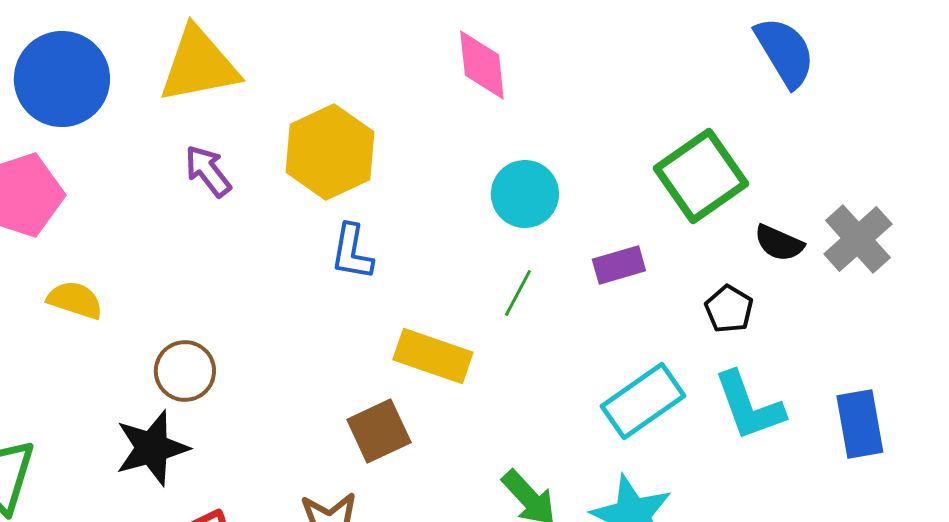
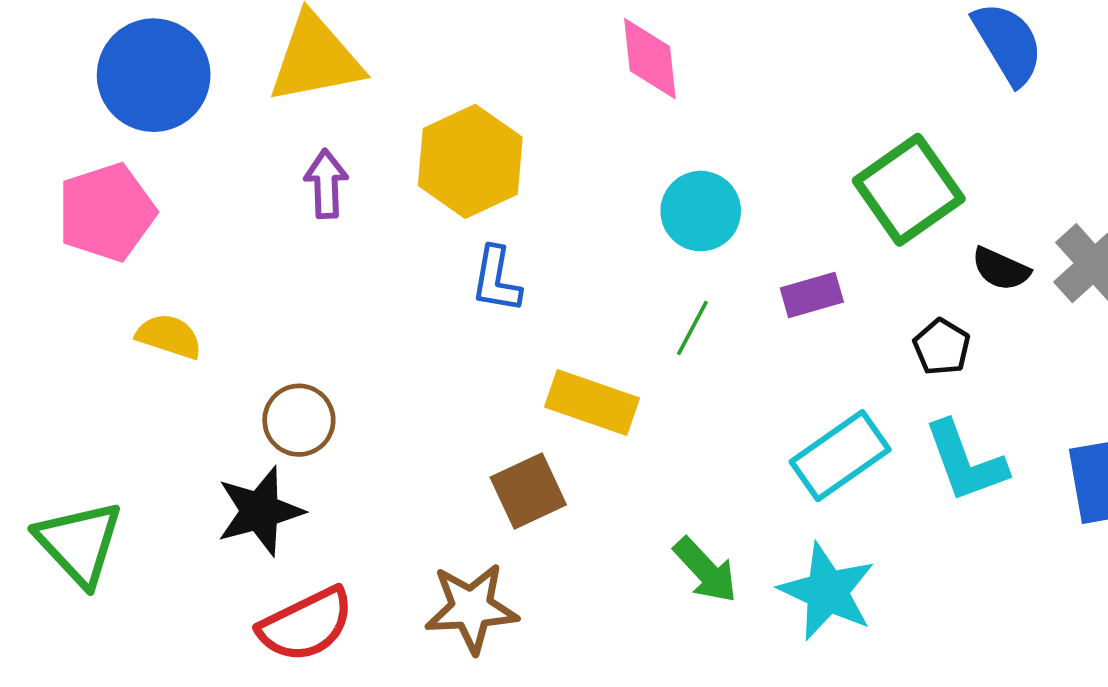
purple arrow: (208, 171) -> (326, 184), turned 36

